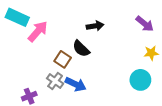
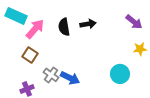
black semicircle: (81, 49) -> (64, 27), moved, turned 36
brown square: (63, 59) -> (30, 55), moved
cyan circle: (140, 80) -> (120, 74), moved

